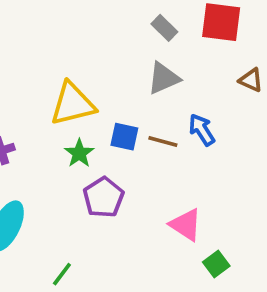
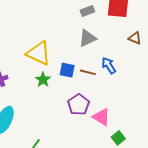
gray rectangle: (164, 28) -> (87, 11), turned -64
yellow triangle: (73, 104) -> (39, 53), turned 40
purple pentagon: (103, 197) -> (79, 105), moved

